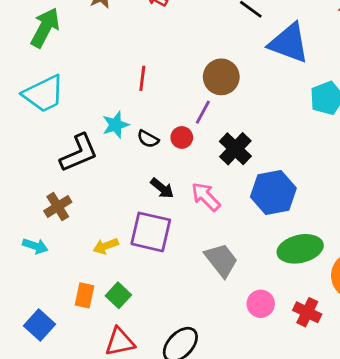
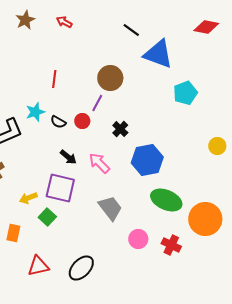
black cross: (235, 149) -> (120, 129), size x0.7
green ellipse: (300, 249) -> (166, 200), turned 36
green square: (118, 295) -> (47, 217), moved

